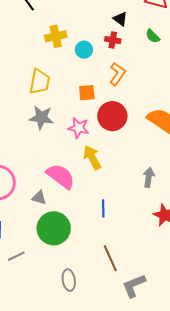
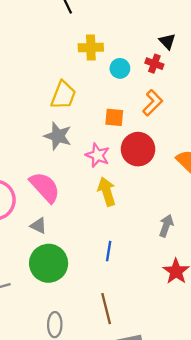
pink semicircle: (61, 176) -> (45, 187), moved

